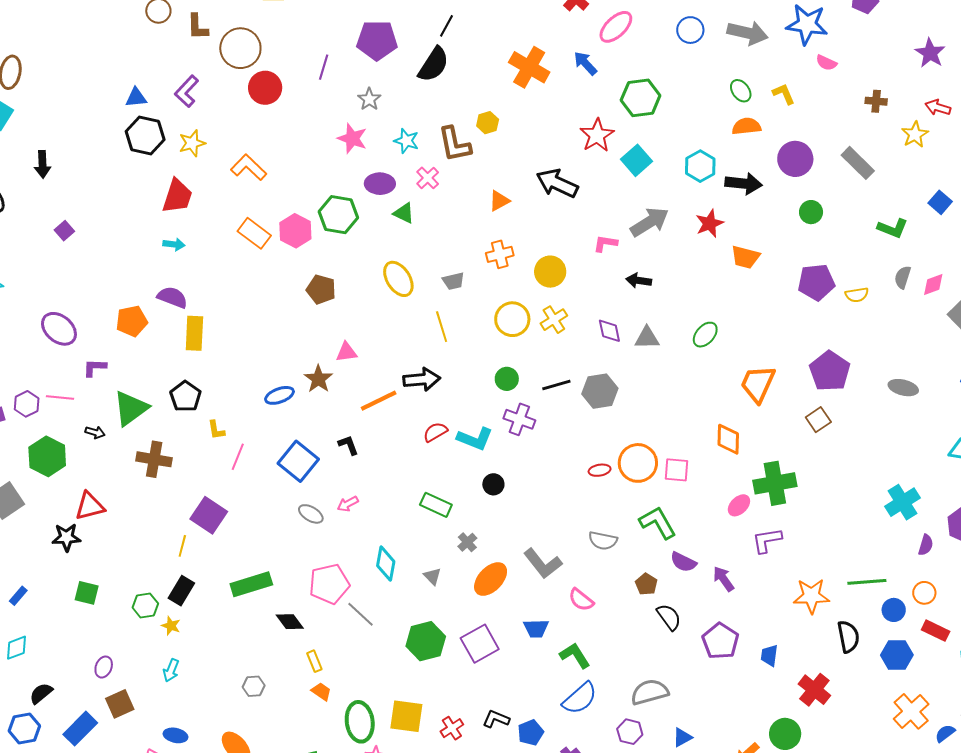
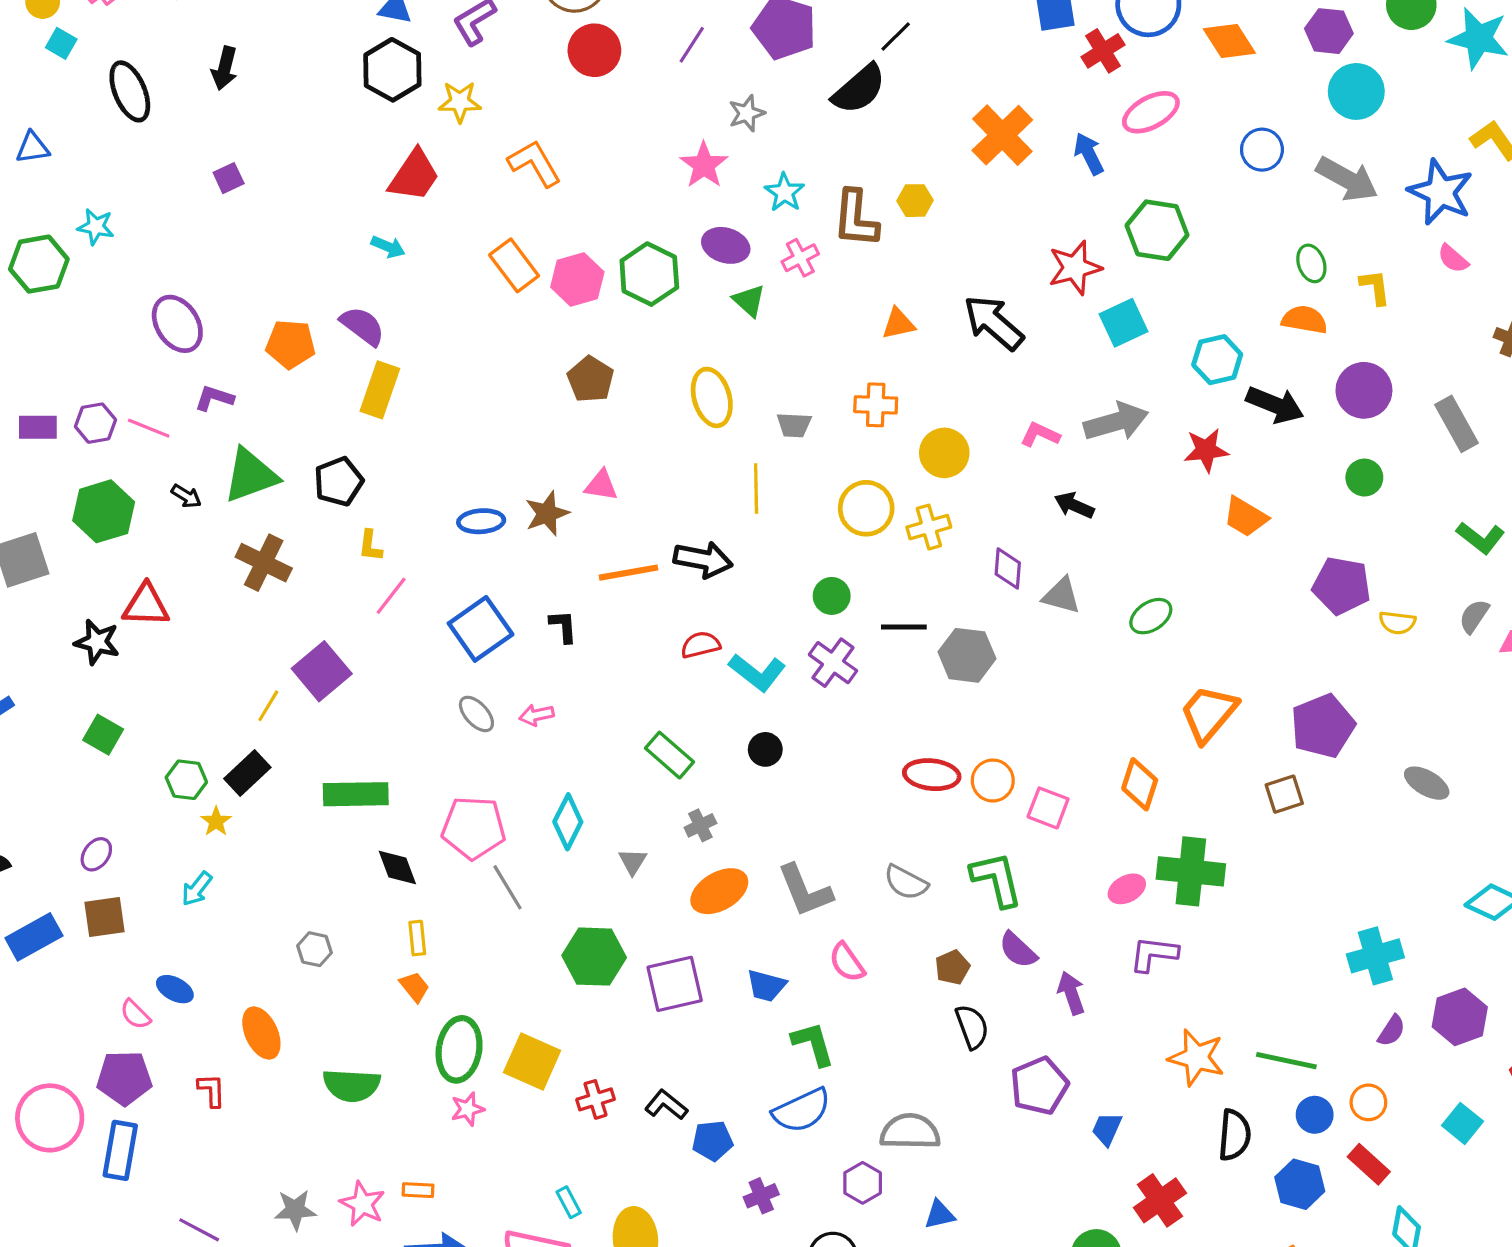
orange circle: (638, 463) -> (993, 781), size x0.7
red ellipse: (600, 470) -> (932, 775), size x1.6

